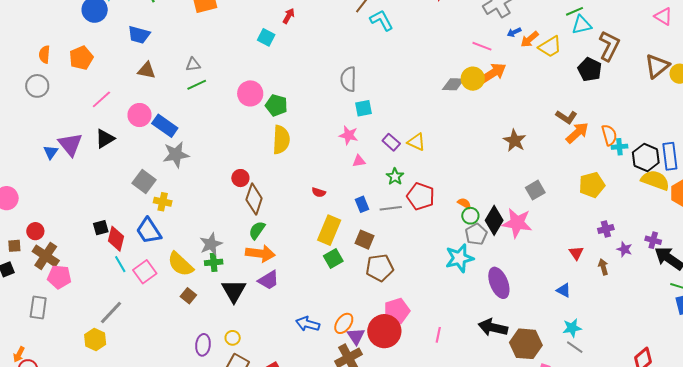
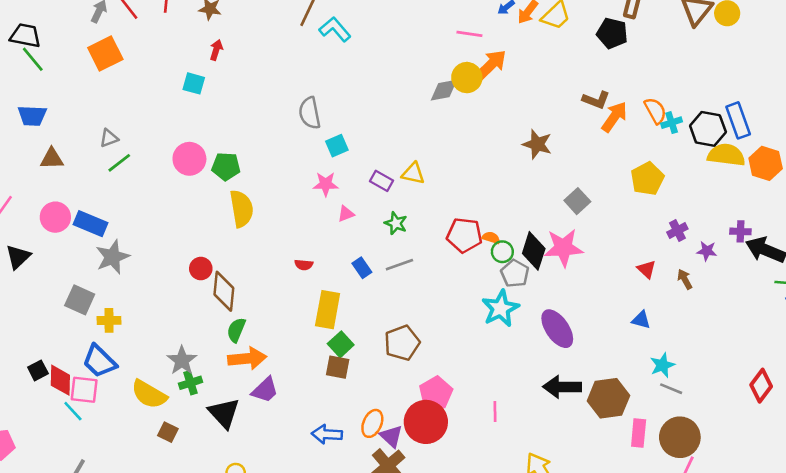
red pentagon: (421, 196) -> (464, 235), moved
brown square: (365, 240) -> (338, 367), moved
pink square: (145, 272) -> (84, 390), moved, turned -35

